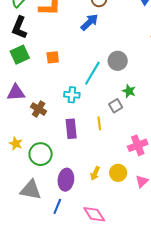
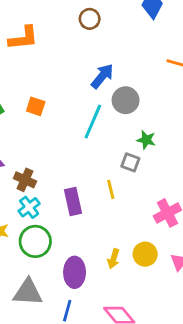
blue arrow: (90, 22) -> (102, 76), moved
orange square: (53, 57) -> (36, 106), turned 32
cyan cross: (72, 95) -> (29, 207), moved, turned -35
gray square: (116, 106) -> (130, 162), turned -32

